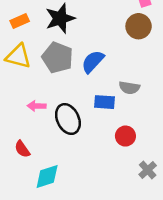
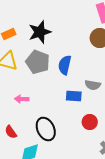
blue semicircle: (93, 62) -> (65, 65), turned -30
black ellipse: (68, 119) -> (46, 129), moved

